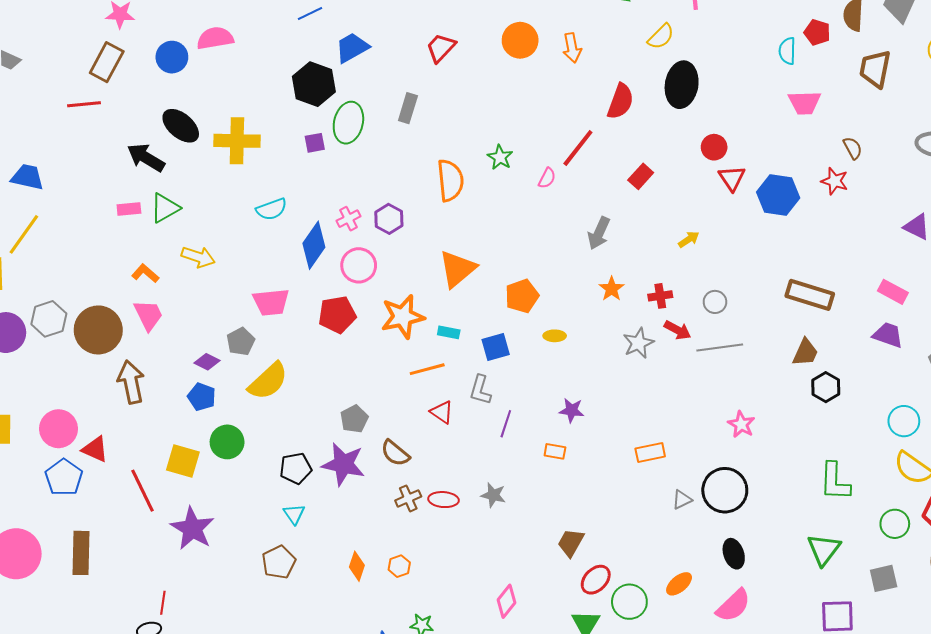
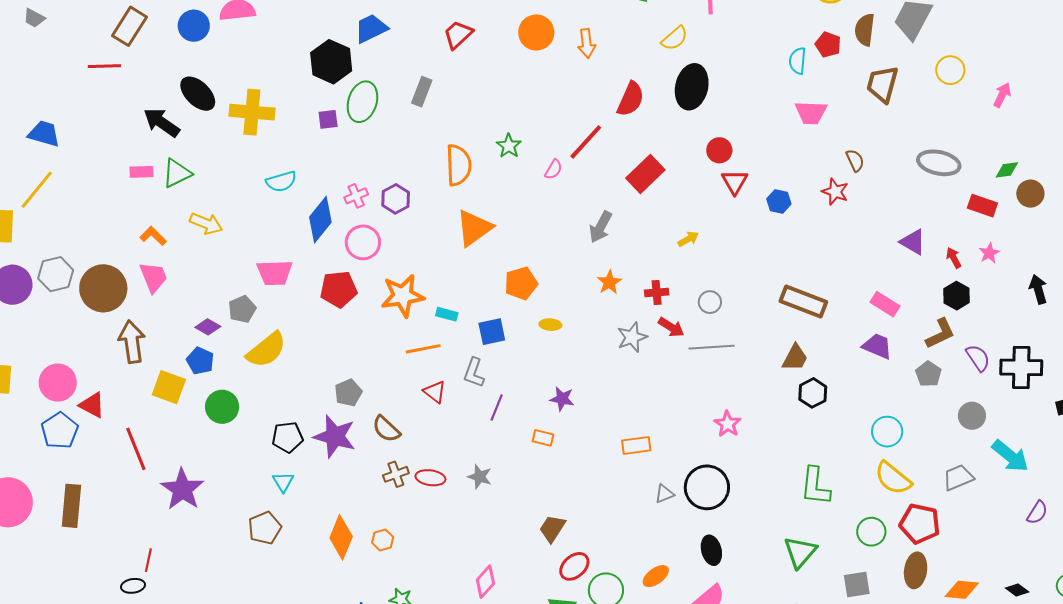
red rectangle: (641, 176) -> (645, 174), size x1.5
blue hexagon: (778, 195) -> (779, 201), size x0.6
orange triangle: (457, 269) -> (474, 228), moved
yellow square: (183, 461) -> (169, 387), moved
orange diamond: (357, 566) -> (341, 537), size x1.5

